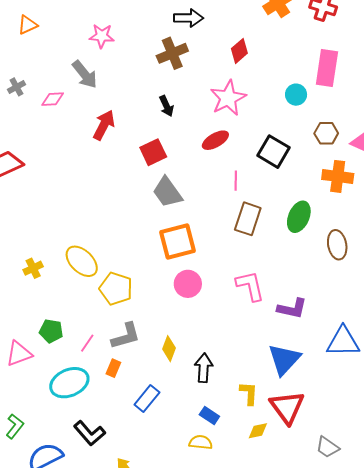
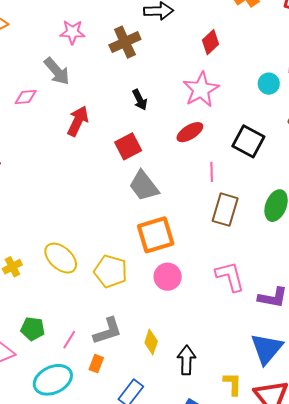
brown cross: (172, 53) -> (125, 42), moved
yellow pentagon: (116, 289) -> (111, 271), moved

